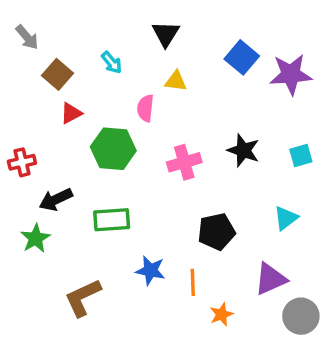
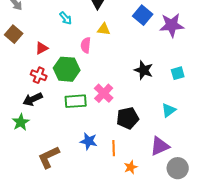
brown square: (57, 74) -> (14, 34), moved
red cross: (22, 162) -> (39, 75), moved, turned 35
pink cross: (184, 162) -> (104, 93), moved, turned -30
green rectangle: (112, 220) -> (76, 101), moved

